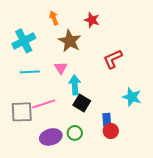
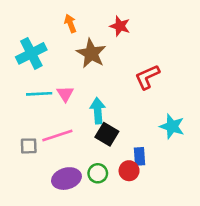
pink triangle: (61, 68) -> (65, 94), moved
gray square: (22, 112) -> (29, 146), size x0.6
red circle: (111, 131) -> (129, 171), moved

